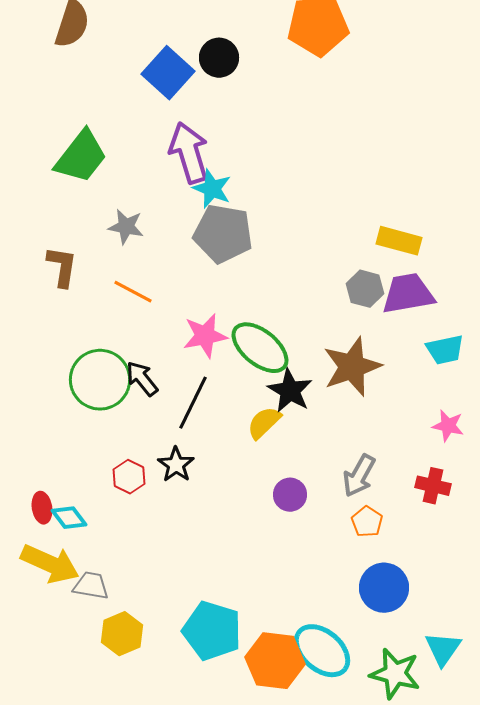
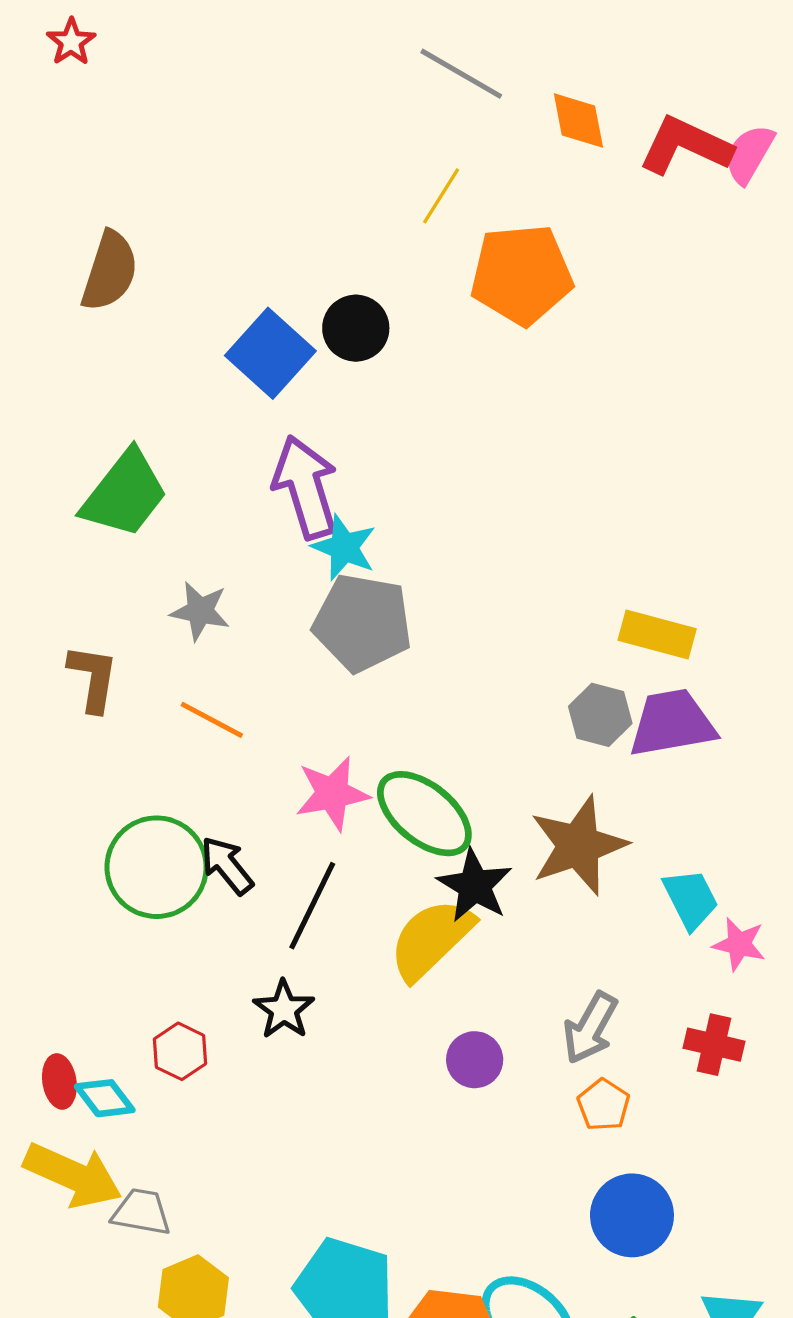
cyan trapezoid: (445, 350) -> (691, 899), moved, turned -105
yellow semicircle: (264, 423) -> (431, 939), size x1.5
red hexagon: (129, 477) -> (180, 1051), moved

